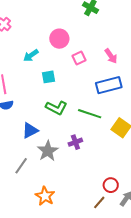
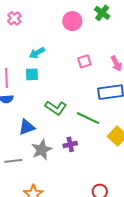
pink circle: (59, 39) -> (72, 21), moved
cyan square: (49, 77) -> (32, 74), moved
gray line: (21, 166) -> (13, 161), turned 42

